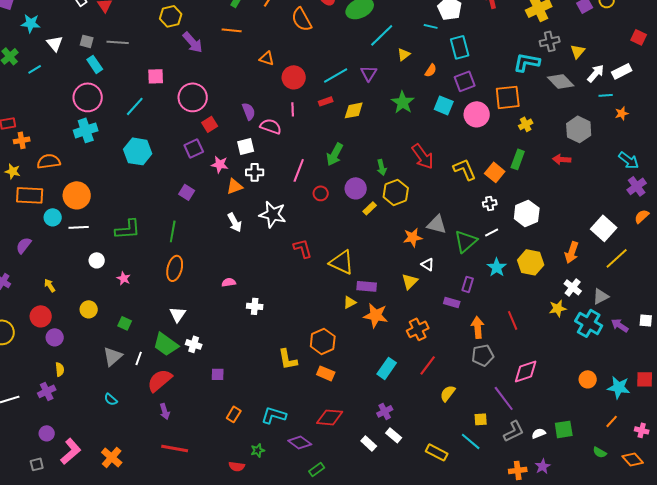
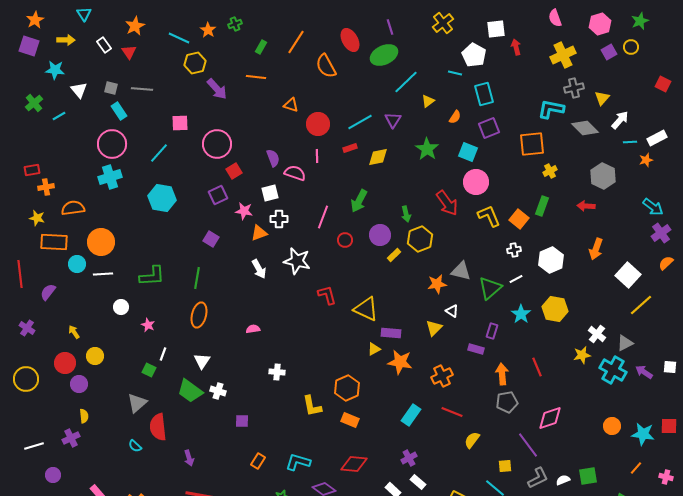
white rectangle: (622, 71) -> (657, 138), moved
pink circle: (477, 114) -> (476, 182), moved
orange arrow: (572, 252) -> (596, 249), moved
white cross: (255, 306) -> (277, 372), moved
yellow circle: (89, 309) -> (95, 356), moved
white line: (139, 358) -> (163, 354), moved
red line: (428, 365) -> (452, 412), turned 75
red semicircle: (160, 380) -> (158, 427), moved, turned -56
purple circle: (47, 433) -> (53, 475), moved

